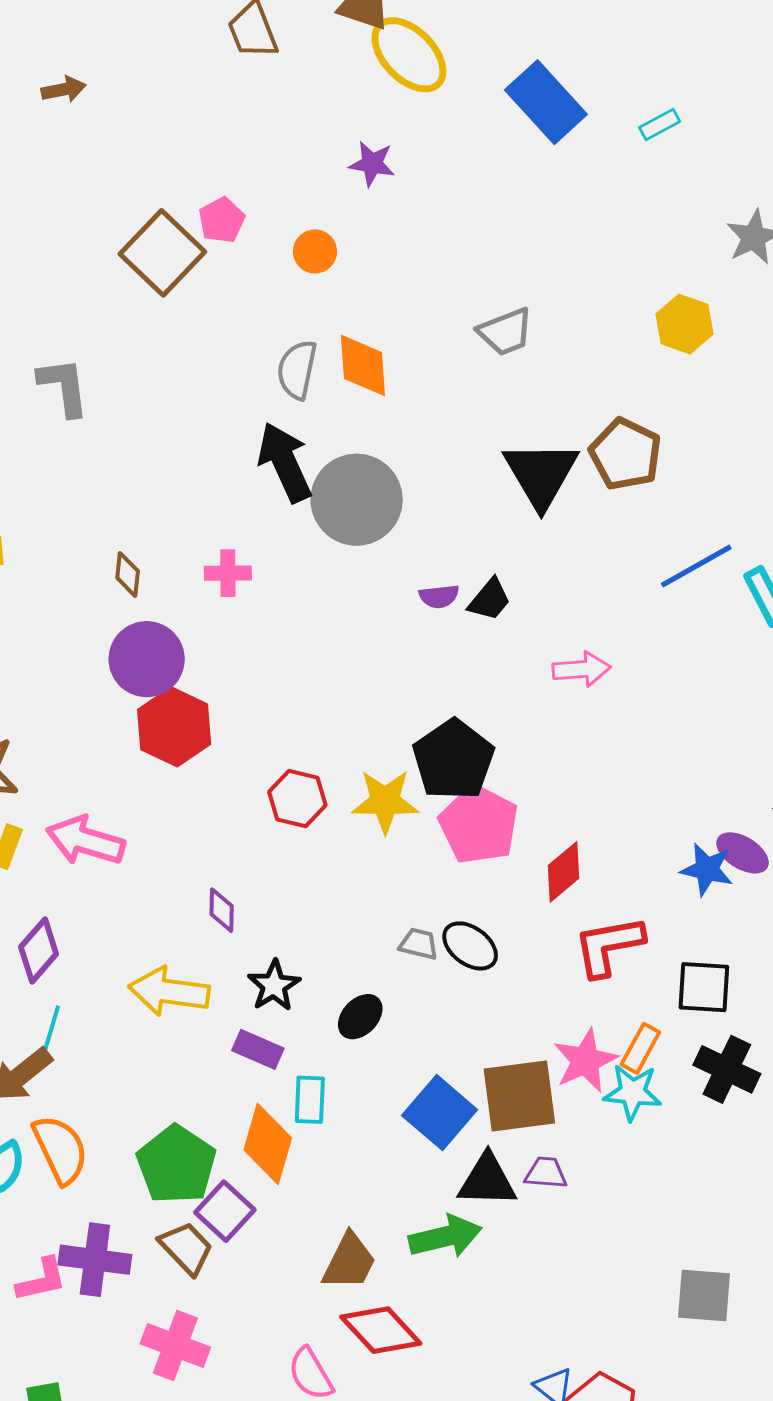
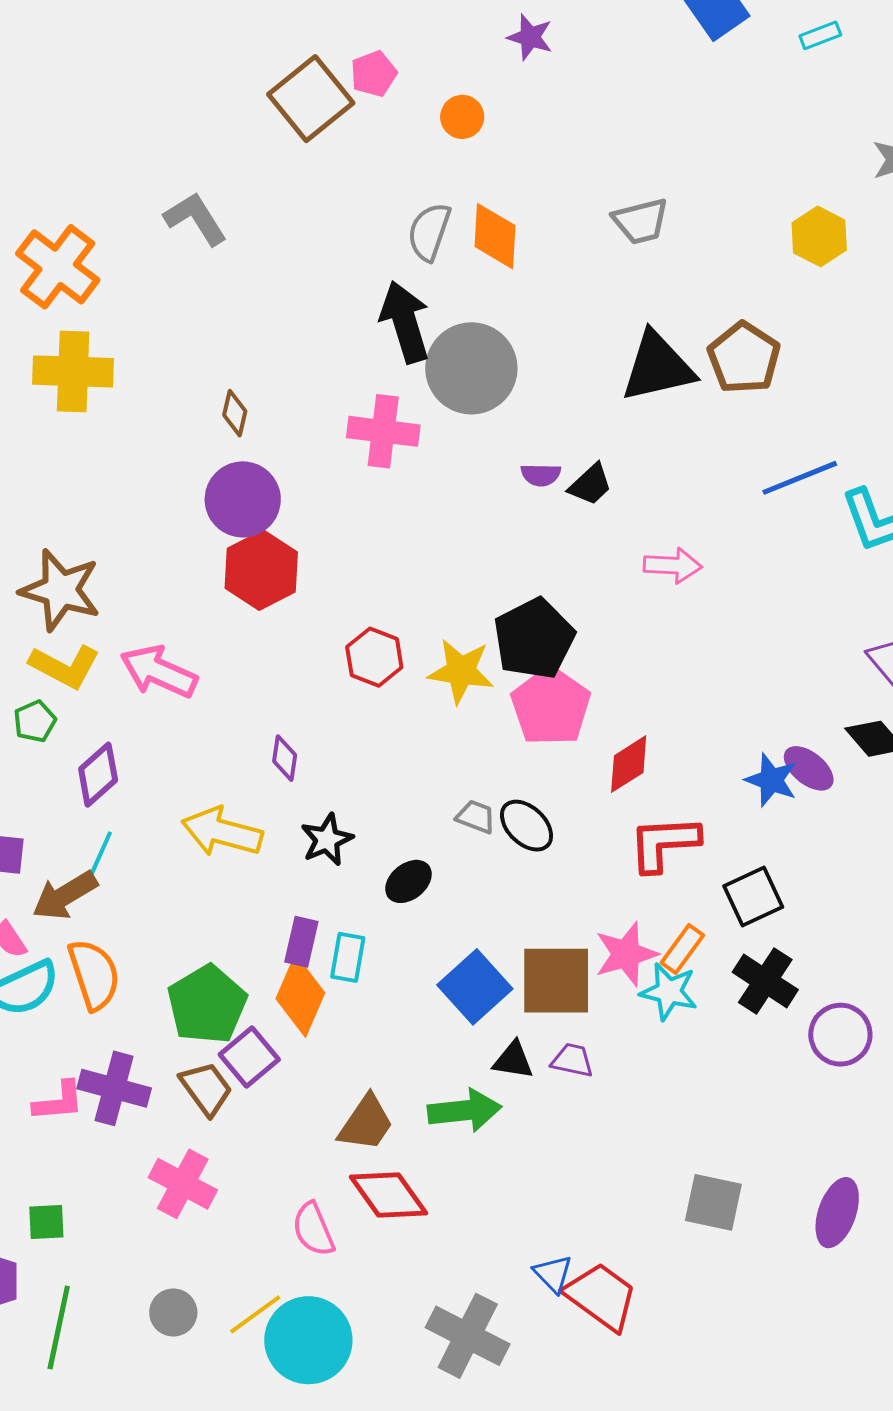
gray L-shape: (64, 387) -> (195, 219), turned -32
black triangle: (541, 474) -> (658, 367), turned 40
pink cross: (228, 573) -> (383, 431), moved, size x1.5
black square: (704, 987) -> (753, 896), turned -36
purple rectangle: (258, 1049) -> (301, 942), moved, turned 72
black triangle: (487, 1180) -> (513, 1060), size x0.7

